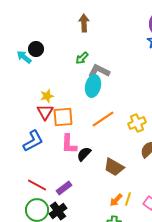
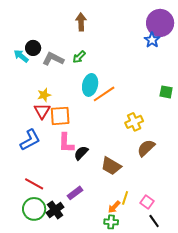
gray L-shape: (99, 71) -> (53, 59), moved
orange line: (103, 119) -> (104, 94), moved
purple rectangle: (64, 188) -> (75, 193), moved
orange arrow: (116, 200) -> (114, 207), moved

